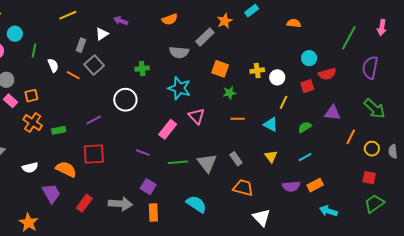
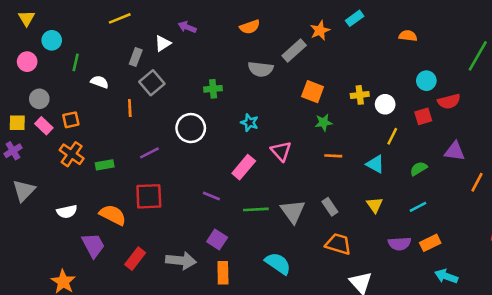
white semicircle: (53, 65) -> (100, 82), turned -48
orange line: (73, 75) -> (130, 108), moved, turned 56
cyan star: (179, 88) -> (250, 123), moved, size x0.6

